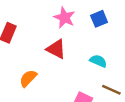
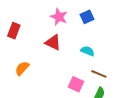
orange semicircle: (28, 78) -> (22, 68), moved

